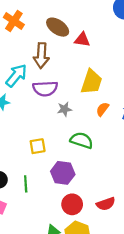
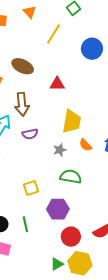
brown ellipse: (58, 27) -> (23, 66), moved
purple semicircle: (45, 89) -> (30, 134), size x0.7
gray star: (65, 109) -> (60, 150), moved
orange semicircle: (102, 109) -> (86, 145), turned -72

